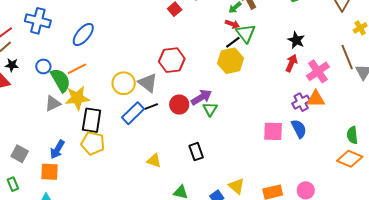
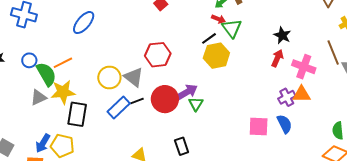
blue ellipse: (83, 34) -> (84, 23), moved
black line: (233, 42) -> (209, 38), moved
pink cross: (318, 71) -> (304, 67), turned -35
red circle: (179, 105) -> (165, 99), size x1.4
yellow pentagon: (93, 143) -> (62, 146), moved

